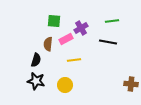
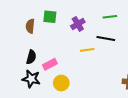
pink rectangle: (66, 39) -> (50, 64), moved
brown semicircle: (48, 44) -> (30, 26), moved
yellow line: (74, 60) -> (87, 50), moved

